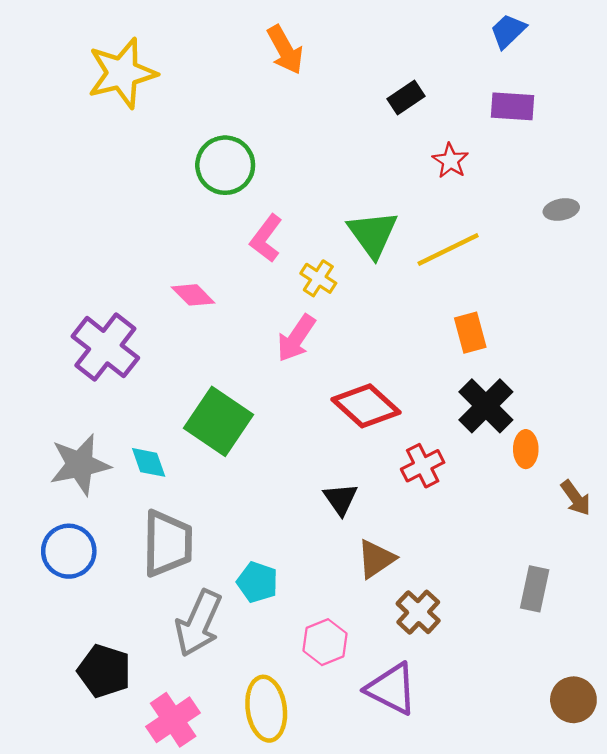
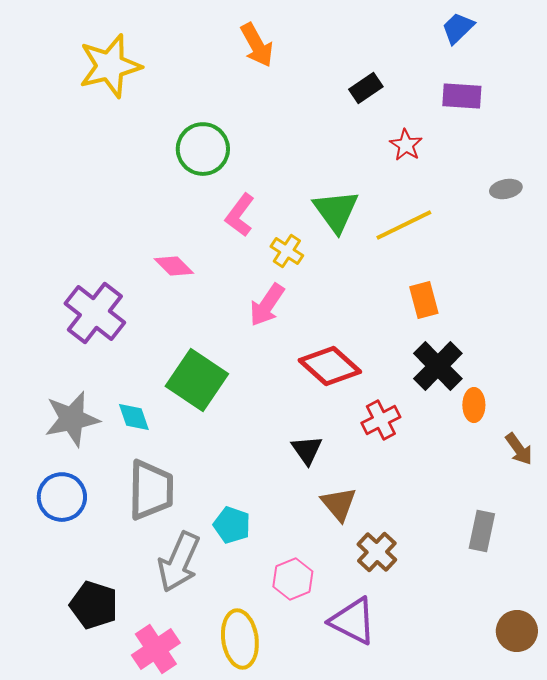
brown triangle: (376, 559) -> (339, 504), turned -36

